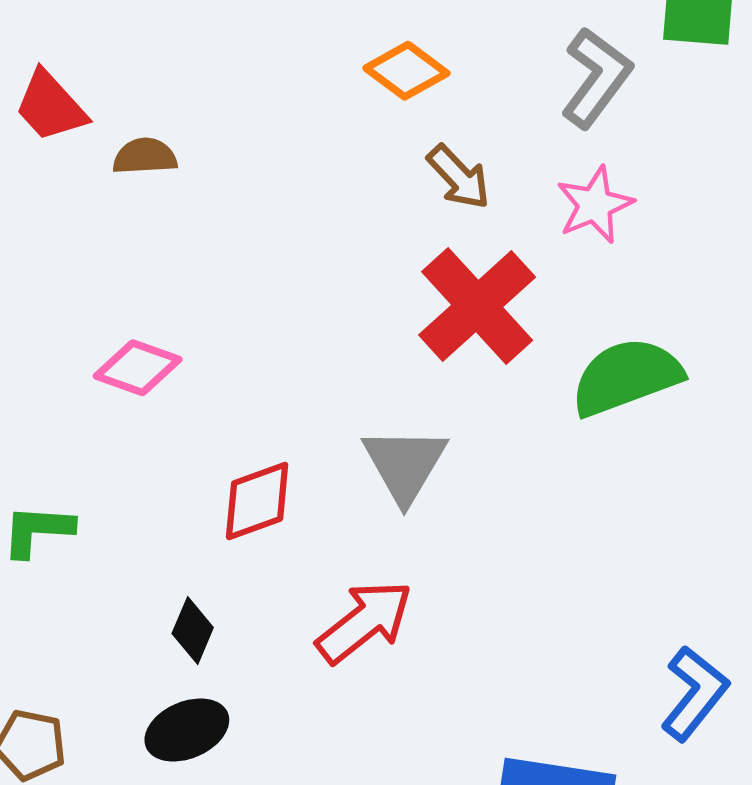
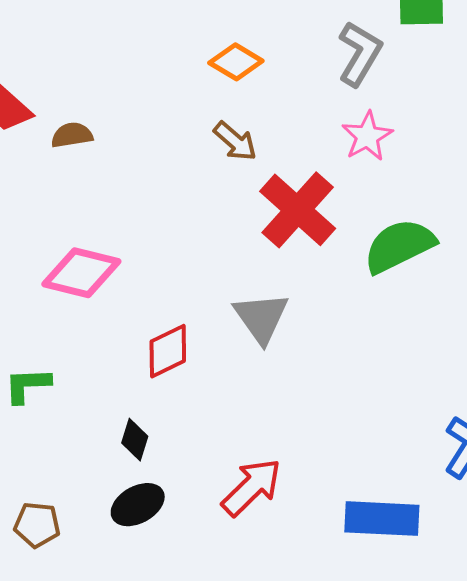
brown arrow: (459, 177) -> (235, 141), moved
pink diamond: (138, 368) -> (81, 273), size x1.4
red arrow: (364, 622) -> (252, 487), moved

